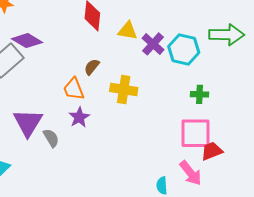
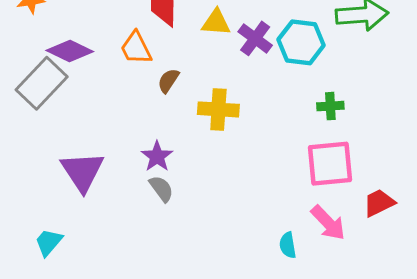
orange trapezoid: (74, 89) -> (136, 48), moved
gray semicircle: (51, 138) -> (161, 189), moved
red trapezoid: (212, 151) -> (379, 203), moved

